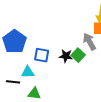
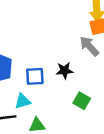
green square: (78, 55) -> (82, 101), moved

